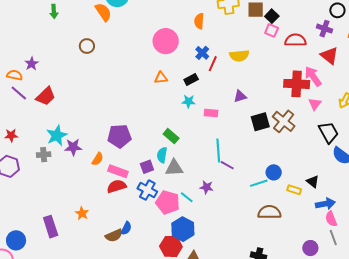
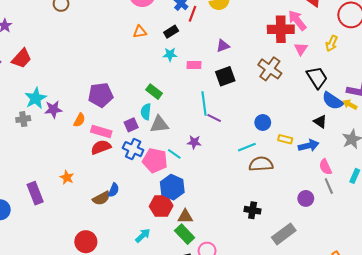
black square: (260, 122) -> (225, 76), moved
black triangle: (313, 182) -> (320, 122), moved
cyan line: (259, 183) -> (247, 147), moved
blue arrow: (325, 204) -> (309, 146), moved

